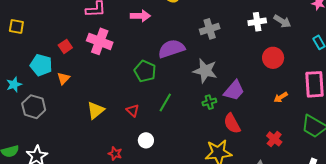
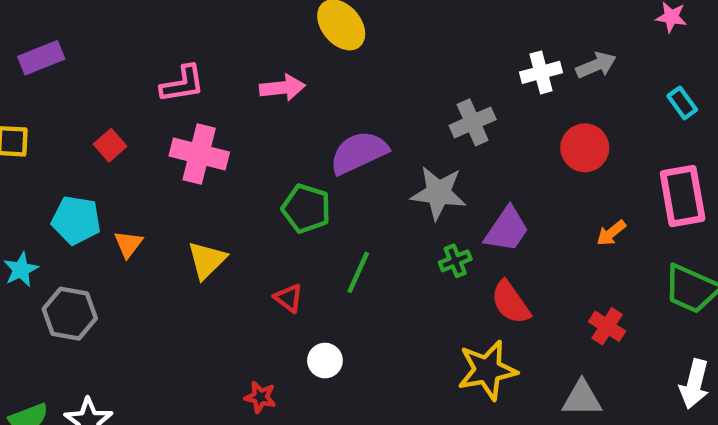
gray arrow: (282, 21) -> (596, 65), turned -48
gray cross: (210, 29) -> (473, 122), moved
red square: (65, 46) -> (110, 145), moved
yellow triangle: (96, 110) -> (207, 260), moved

